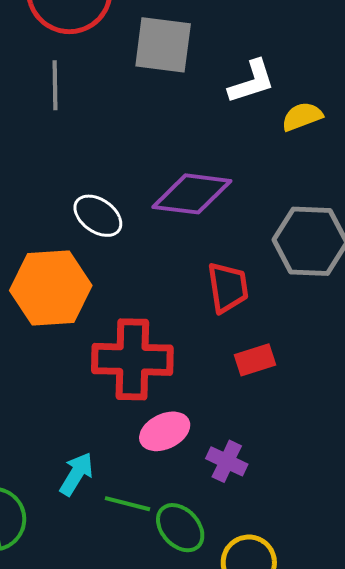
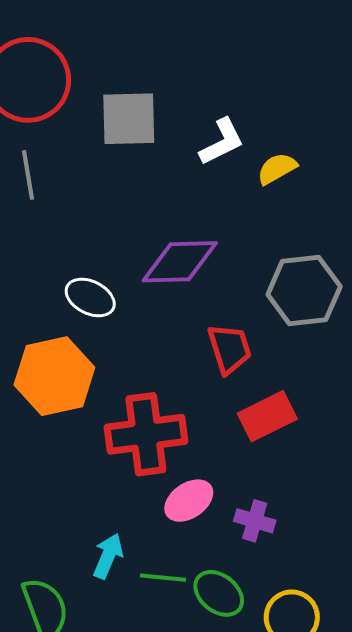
red rectangle: (255, 360) -> (267, 416), size x1.4

